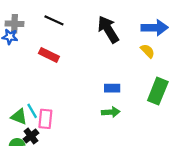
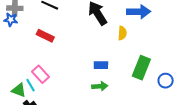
yellow semicircle: (148, 51) -> (122, 33), moved, turned 48
pink rectangle: (45, 119) -> (41, 74), moved, turned -48

